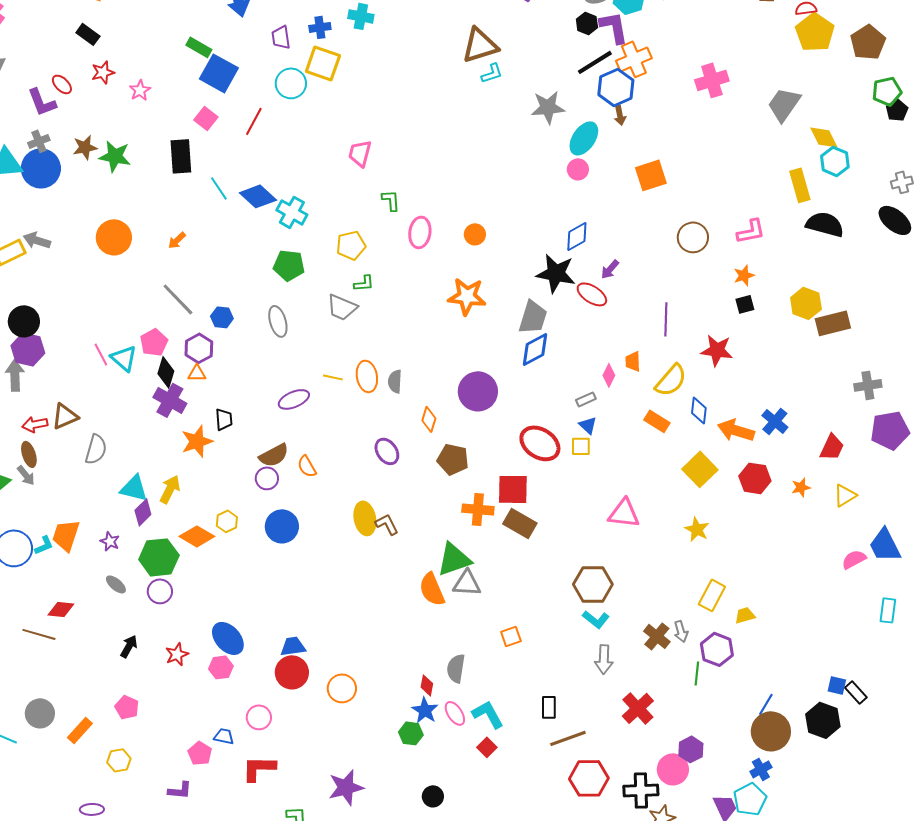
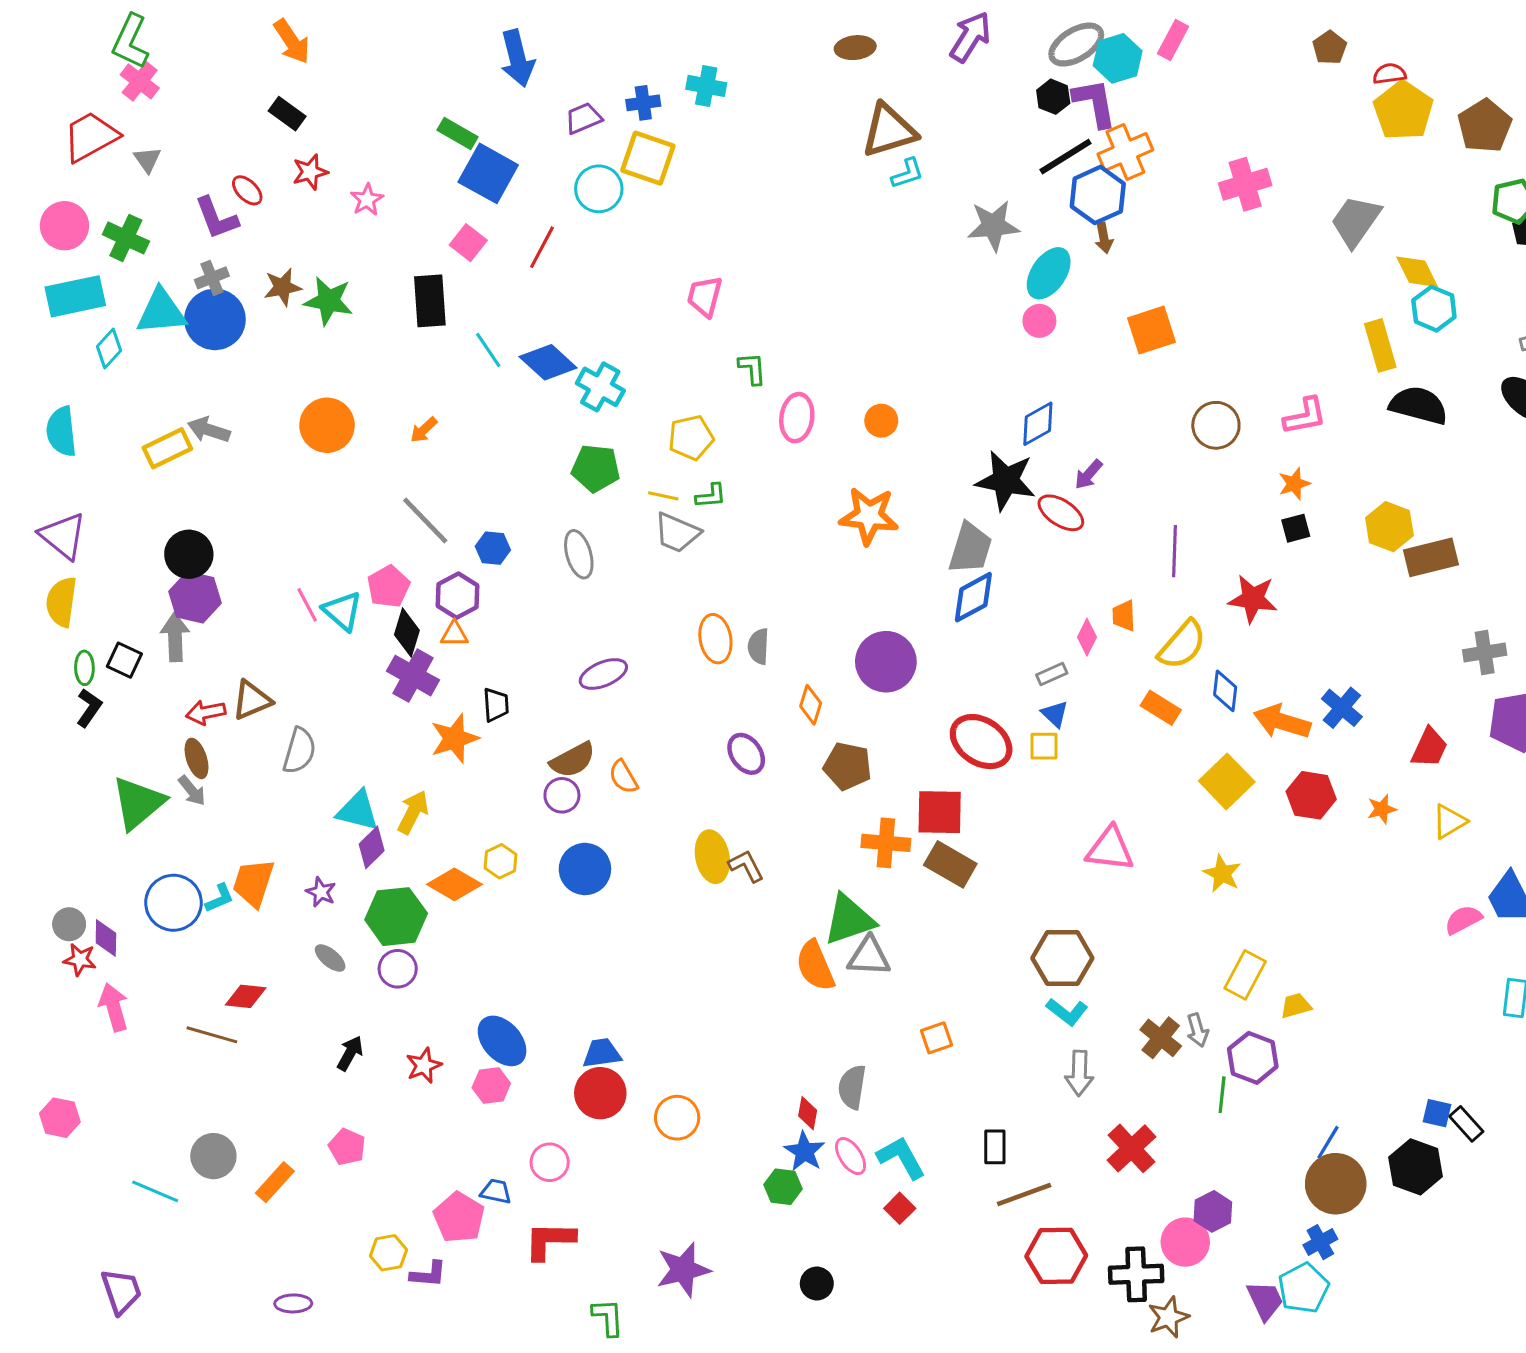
purple trapezoid: (281, 37) -> (583, 118), turned 75
yellow line: (333, 377) -> (663, 496), moved
pink pentagon: (200, 753) -> (459, 1217), size x1.4
yellow hexagon: (119, 760) -> (388, 1253), moved

